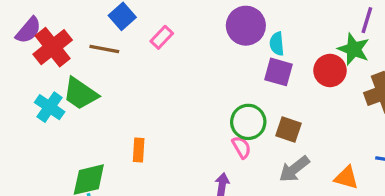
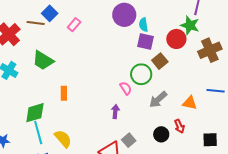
brown line: (104, 49) -> (36, 23), moved
green trapezoid: (80, 94) -> (43, 60), moved
green circle: (248, 122) -> (141, 74), moved
brown square: (289, 129) -> (160, 61), moved, turned 35

